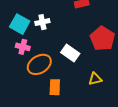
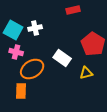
yellow triangle: (95, 79) -> (86, 73), moved
orange rectangle: (55, 87) -> (21, 91), moved

